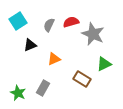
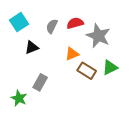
orange triangle: (54, 59) -> (72, 54), moved
brown rectangle: (82, 79) -> (87, 71), moved
gray rectangle: (43, 88) -> (40, 82), moved

